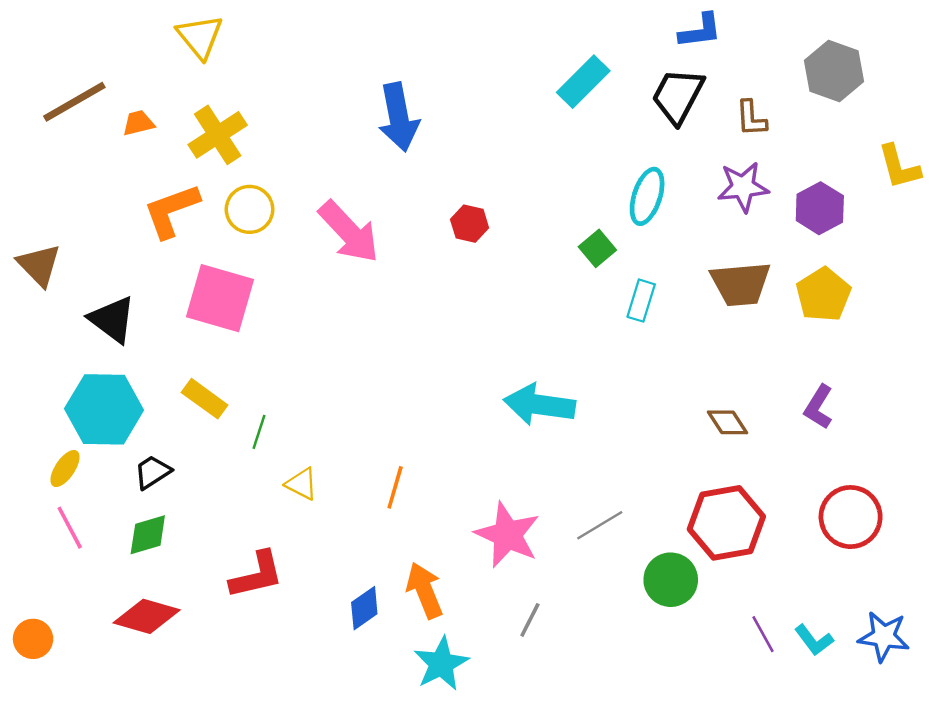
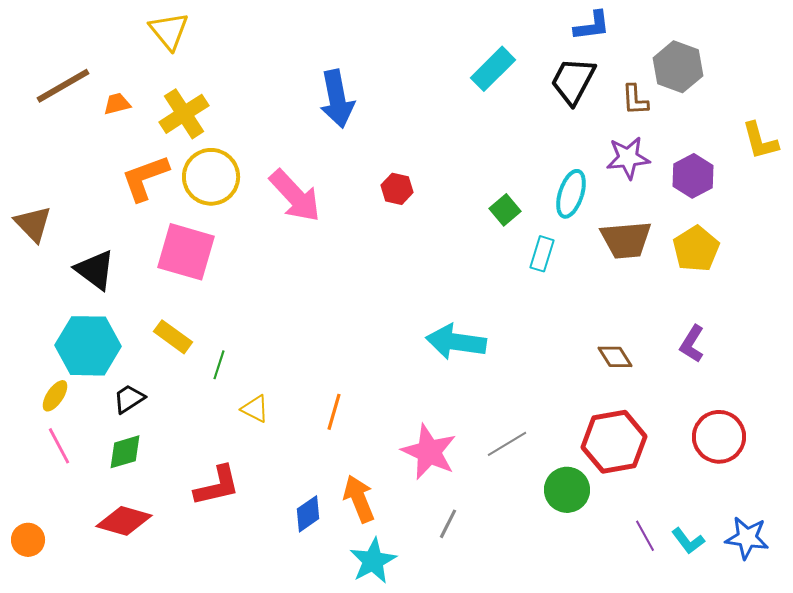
gray hexagon: (834, 71) -> (678, 67), moved
cyan ellipse: (647, 196) -> (571, 194), moved
yellow circle: (250, 209) -> (211, 177), size x1.4

